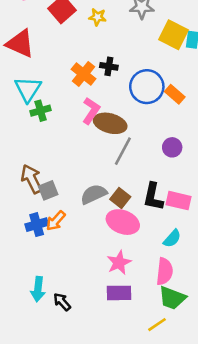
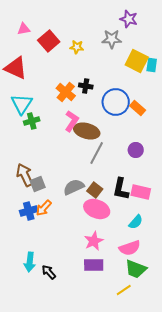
pink semicircle: (165, 271) -> (130, 248), turned 65

